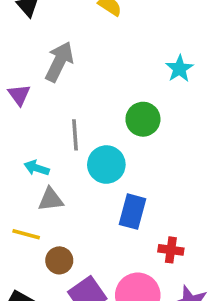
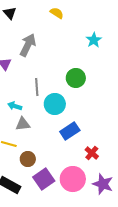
cyan star: (180, 69) -> (94, 40), moved
blue rectangle: (133, 212) -> (70, 131), turned 42
red cross: (171, 250) -> (92, 153), turned 32

